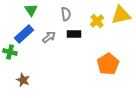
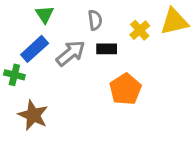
gray arrow: (49, 37) -> (71, 53), size x1.5
orange pentagon: (108, 64) -> (125, 89), moved
brown star: (23, 80) -> (33, 115), size x1.5

